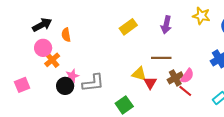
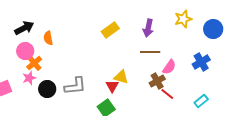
yellow star: (201, 16) -> (183, 19), turned -30
brown line: (161, 58) -> (150, 52), moved
pink star: (72, 76) -> (29, 78), moved
pink semicircle: (187, 76) -> (169, 67), moved
red triangle: (150, 83) -> (112, 86), moved

